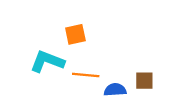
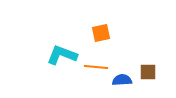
orange square: (75, 34) -> (101, 33), moved

